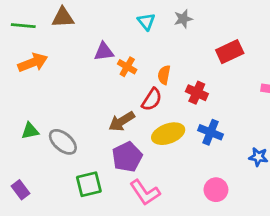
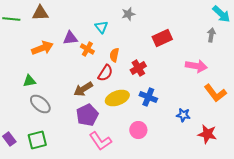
cyan triangle: (146, 22) -> (101, 27), moved
orange arrow: (33, 63) -> (42, 48), moved
red cross: (197, 93) -> (138, 68), turned 35
green triangle: (30, 131) -> (29, 81), moved
green square: (89, 184) -> (37, 140), moved
pink circle: (216, 190) -> (138, 130), moved

